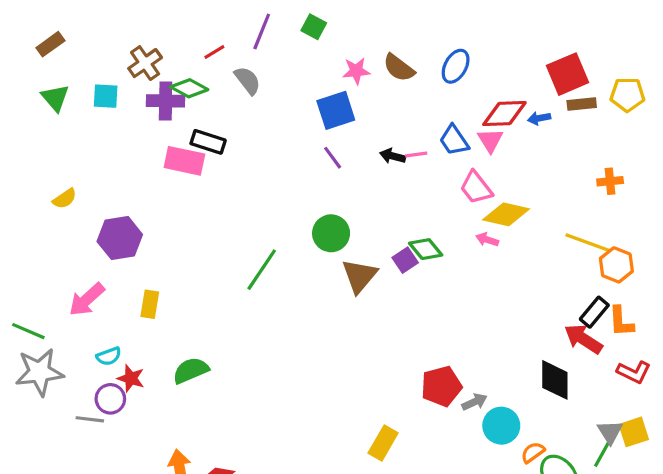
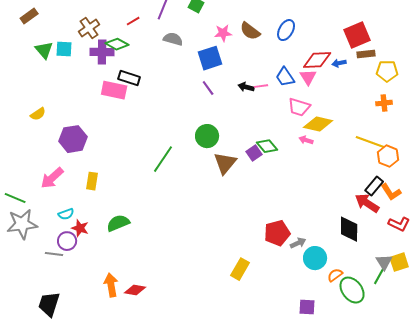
gray semicircle: (247, 80) -> (173, 39), moved, turned -36
yellow pentagon: (627, 95) -> (387, 71), moved
green triangle: (55, 98) -> (44, 50), moved
pink trapezoid: (476, 188) -> (299, 107), turned -35
orange L-shape: (621, 322) -> (391, 192), turned -30

